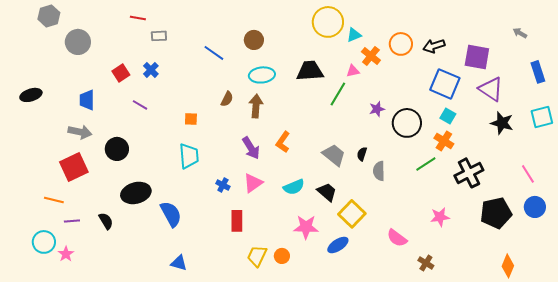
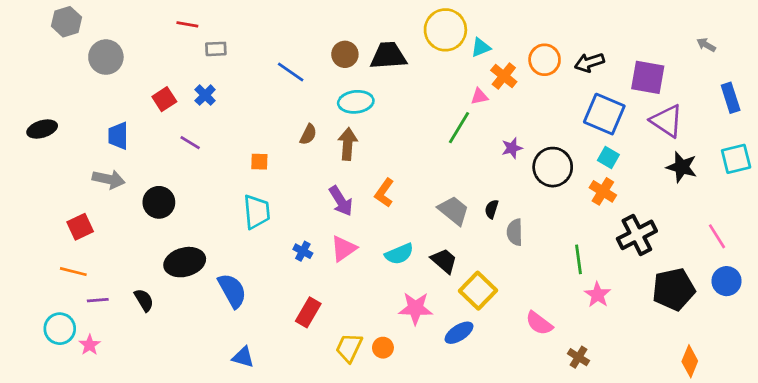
black trapezoid: (310, 71) -> (388, 56), moved
green line: (426, 164) -> (579, 259), moved, turned -65
red square: (74, 167) -> (80, 227), moved, size x0.7
pink star: (440, 217) -> (598, 295), turned -30
red rectangle: (237, 221) -> (308, 312), moved, turned 30

